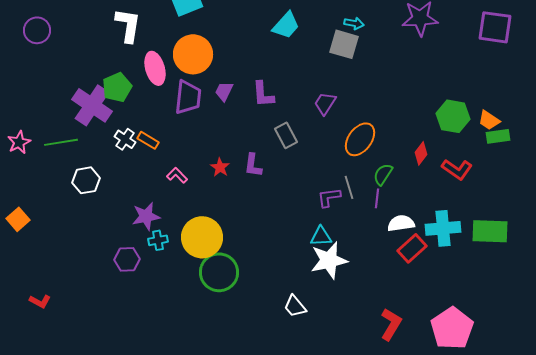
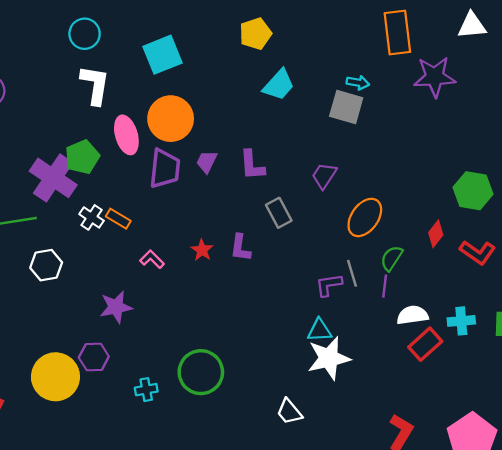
cyan cross: (443, 228) -> (461, 321), size x0.7
yellow circle: (202, 237) -> (55, 377), moved
cyan cross: (158, 240) -> (146, 390), moved

